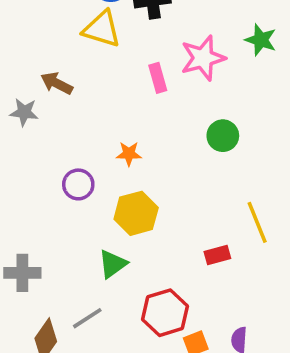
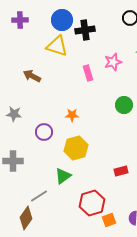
pink star: (203, 58) -> (113, 62), size x0.7
gray star: (24, 112) -> (14, 114), moved
gray cross: (22, 273) -> (13, 161), moved
gray line: (87, 318) -> (39, 196), moved

